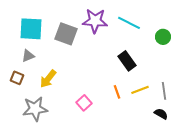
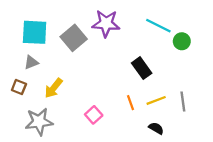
cyan line: (129, 23) -> (158, 26), moved
gray square: (66, 34) -> (74, 38), turned 30
black semicircle: (161, 114) -> (156, 128), moved

